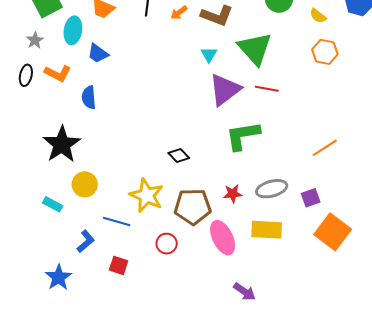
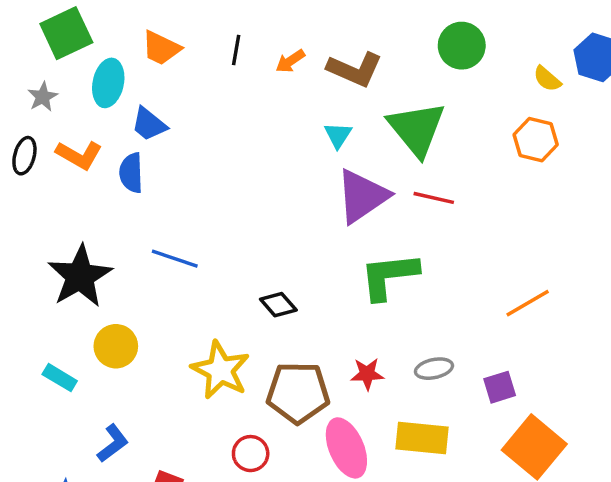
yellow semicircle: (318, 16) -> (547, 79), moved
blue semicircle: (89, 97) -> (131, 173), moved
gray ellipse: (272, 189) -> (434, 369), size x0.7
blue line: (117, 221) -> (175, 259), moved

